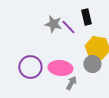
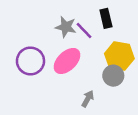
purple circle: (30, 67) -> (30, 61), moved
pink ellipse: (60, 68) -> (67, 61), moved, turned -50

